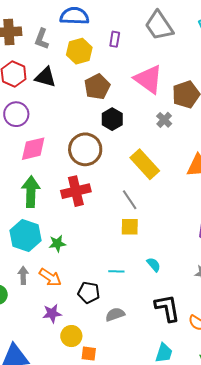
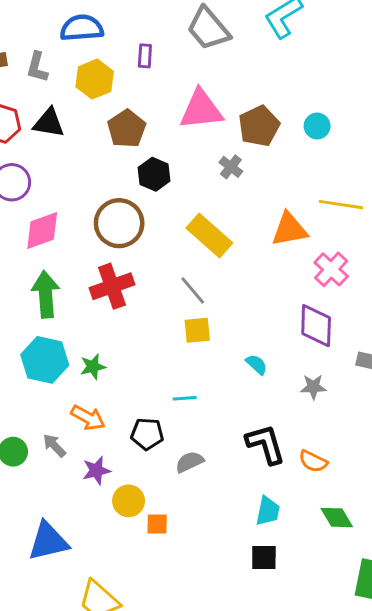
pink triangle: (148, 79) -> (201, 110), turned -36
cyan semicircle: (154, 265) -> (257, 364), moved
gray arrow: (23, 275) -> (54, 446), moved, turned -36

